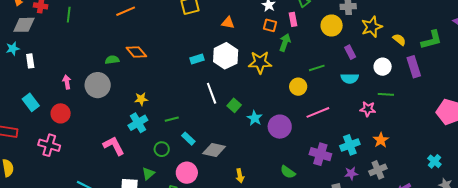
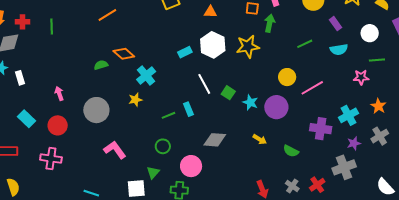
gray circle: (98, 85) -> (96, 110), moved
yellow circle: (298, 87) -> (287, 77), moved
cyan cross: (138, 123) -> (146, 76), moved
cyan rectangle: (188, 139) -> (188, 109), moved, turned 32
yellow arrow: (240, 176) -> (260, 139), moved, turned -40

